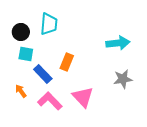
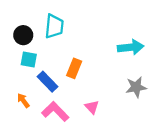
pink triangle: (83, 97) -> (92, 107), size x0.6

